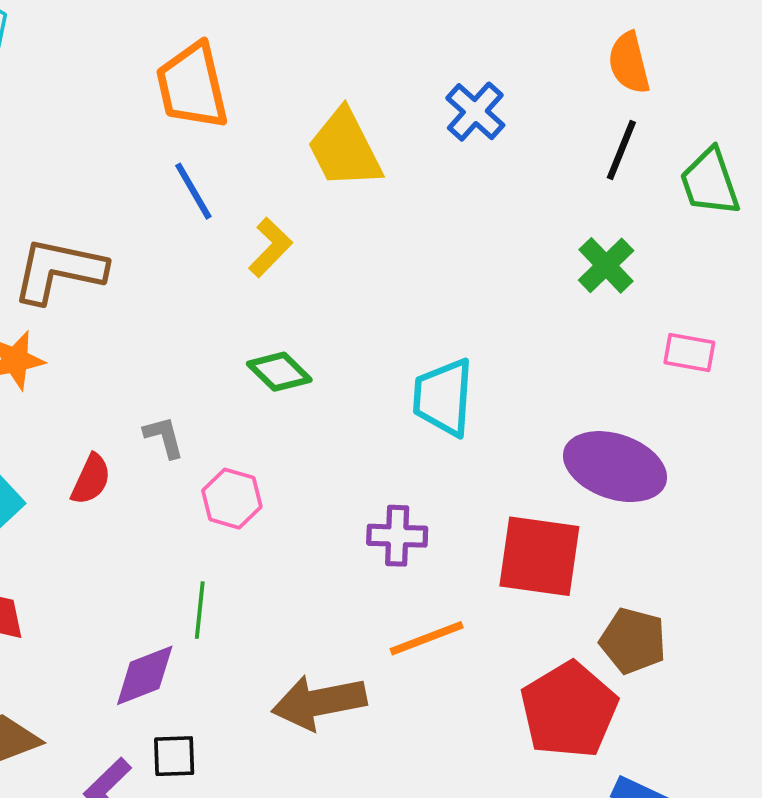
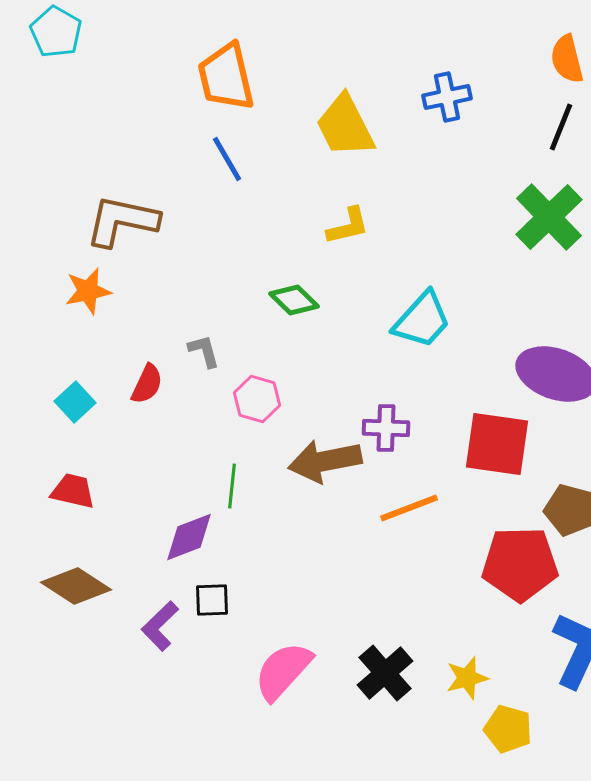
blue cross: (475, 112) -> (447, 97), turned 36
yellow L-shape: (270, 247) -> (348, 226), moved, turned 33
green cross: (606, 265) -> (549, 217), size x1.5
cyan trapezoid: (443, 397) -> (422, 320), turned -142
brown arrow: (319, 702) -> (325, 461), moved
red pentagon: (569, 710) -> (520, 564), turned 30

